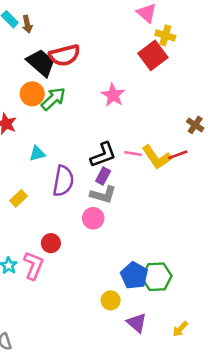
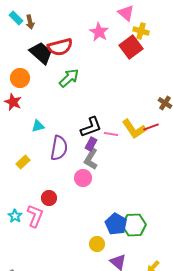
orange circle: (32, 94) -> (20, 78), moved
pink star: (113, 95) -> (99, 32), moved
green arrow: (53, 99) -> (69, 78), moved
pink line: (133, 154) -> (111, 134), moved
gray L-shape: (103, 195) -> (91, 159), turned 105

